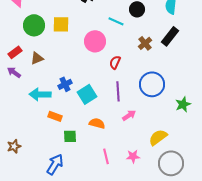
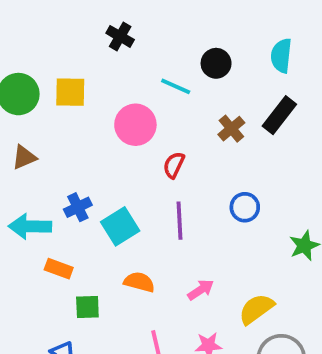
blue circle: (152, 84) -> (245, 207), size x0.6
pink arrow: (129, 115) -> (201, 290), moved

